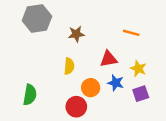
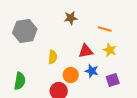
gray hexagon: (37, 18) -> (25, 31), moved
brown star: (76, 34) -> (71, 18), moved
yellow star: (138, 69) -> (110, 50), moved

